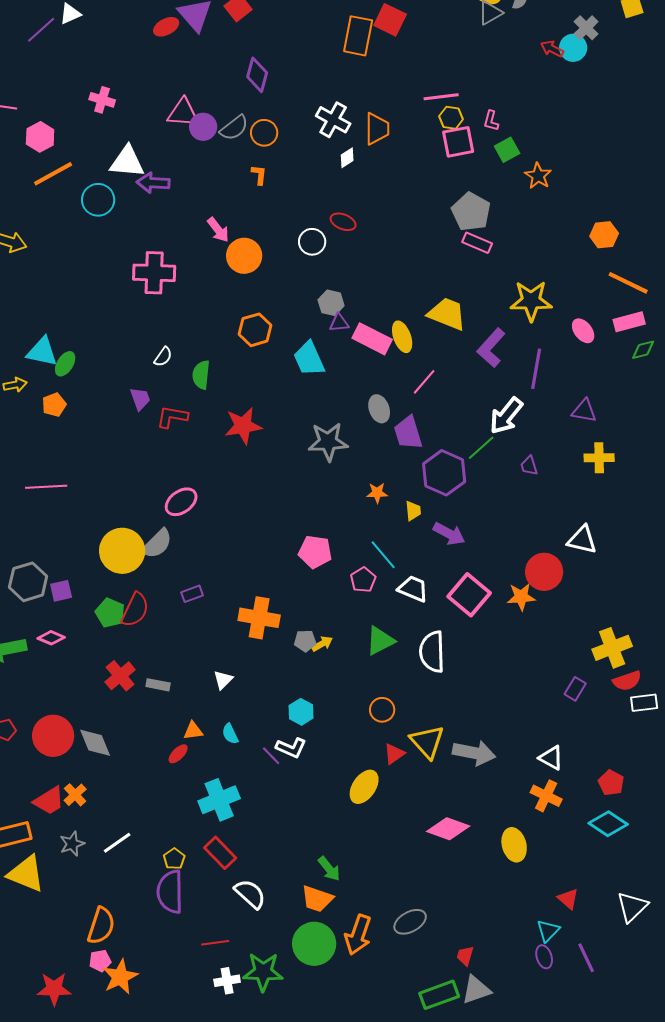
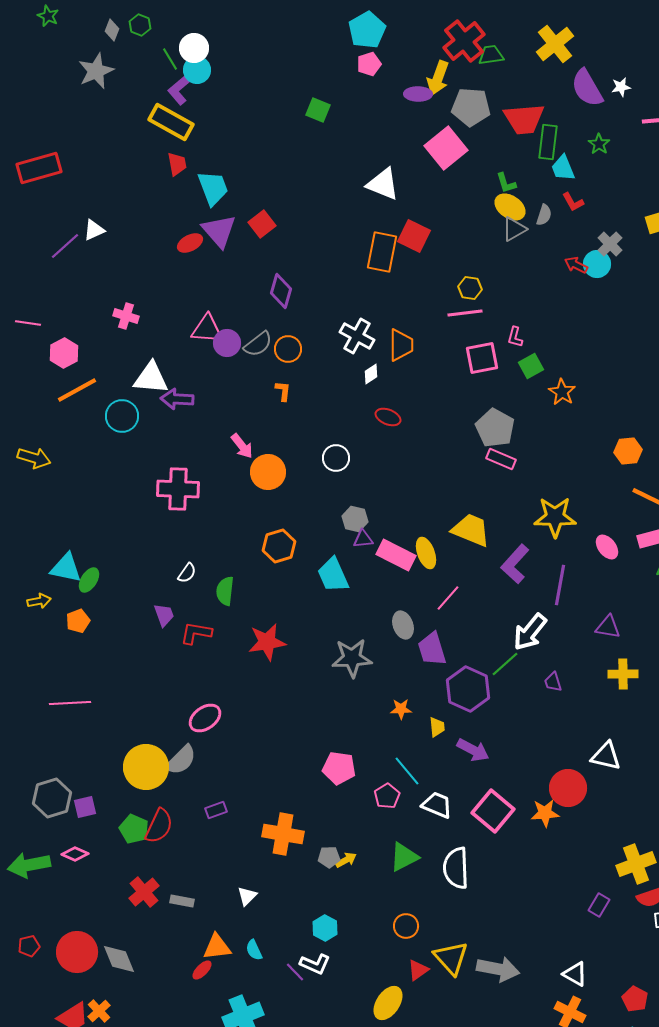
yellow hexagon: (451, 118) -> (470, 288), moved
red ellipse: (343, 222) -> (388, 417), moved
orange triangle: (193, 731) -> (217, 947), size x1.4

